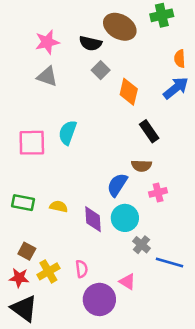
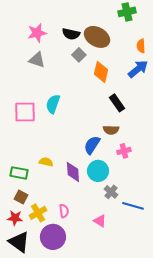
brown ellipse: (120, 27) -> (97, 37), moved
green rectangle: (23, 203) -> (19, 173), moved
purple circle: (99, 299) -> (53, 237), moved

